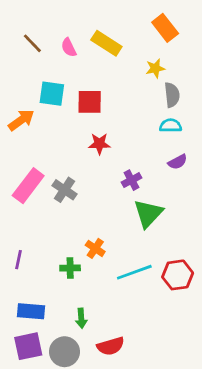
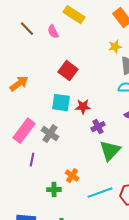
yellow rectangle: (106, 43) -> (74, 15), moved
cyan square: (52, 94) -> (61, 103), moved
red square: (90, 102) -> (68, 71), turned 36
red star: (99, 144) -> (83, 107), moved
purple line: (18, 260) -> (32, 160), moved

